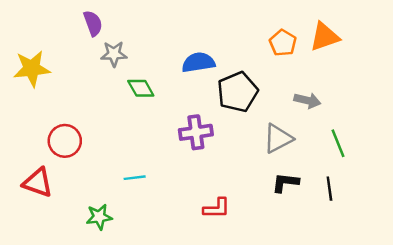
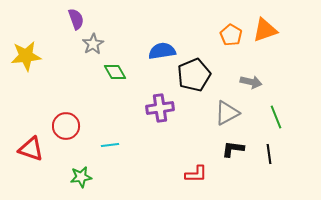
gray star: (114, 54) -> (93, 44), turned -30
red circle: (65, 141) -> (66, 126), moved
red L-shape: (217, 208) -> (196, 174), moved

